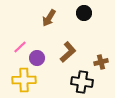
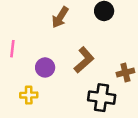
pink line: (20, 47) -> (12, 49), moved, turned -40
yellow cross: (24, 80) -> (29, 95), size x0.6

